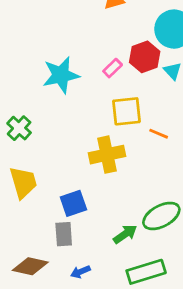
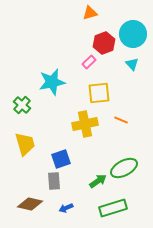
red hexagon: (145, 57) -> (104, 43), moved
cyan star: (61, 75) -> (52, 82), moved
orange line: (159, 134) -> (121, 120), moved

